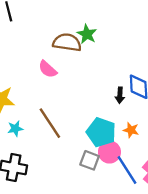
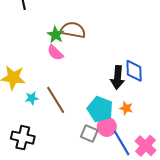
green star: (87, 34) -> (56, 35), moved
black arrow: (120, 95) -> (118, 77), size x1.6
cyan star: (15, 129) -> (32, 98), moved

